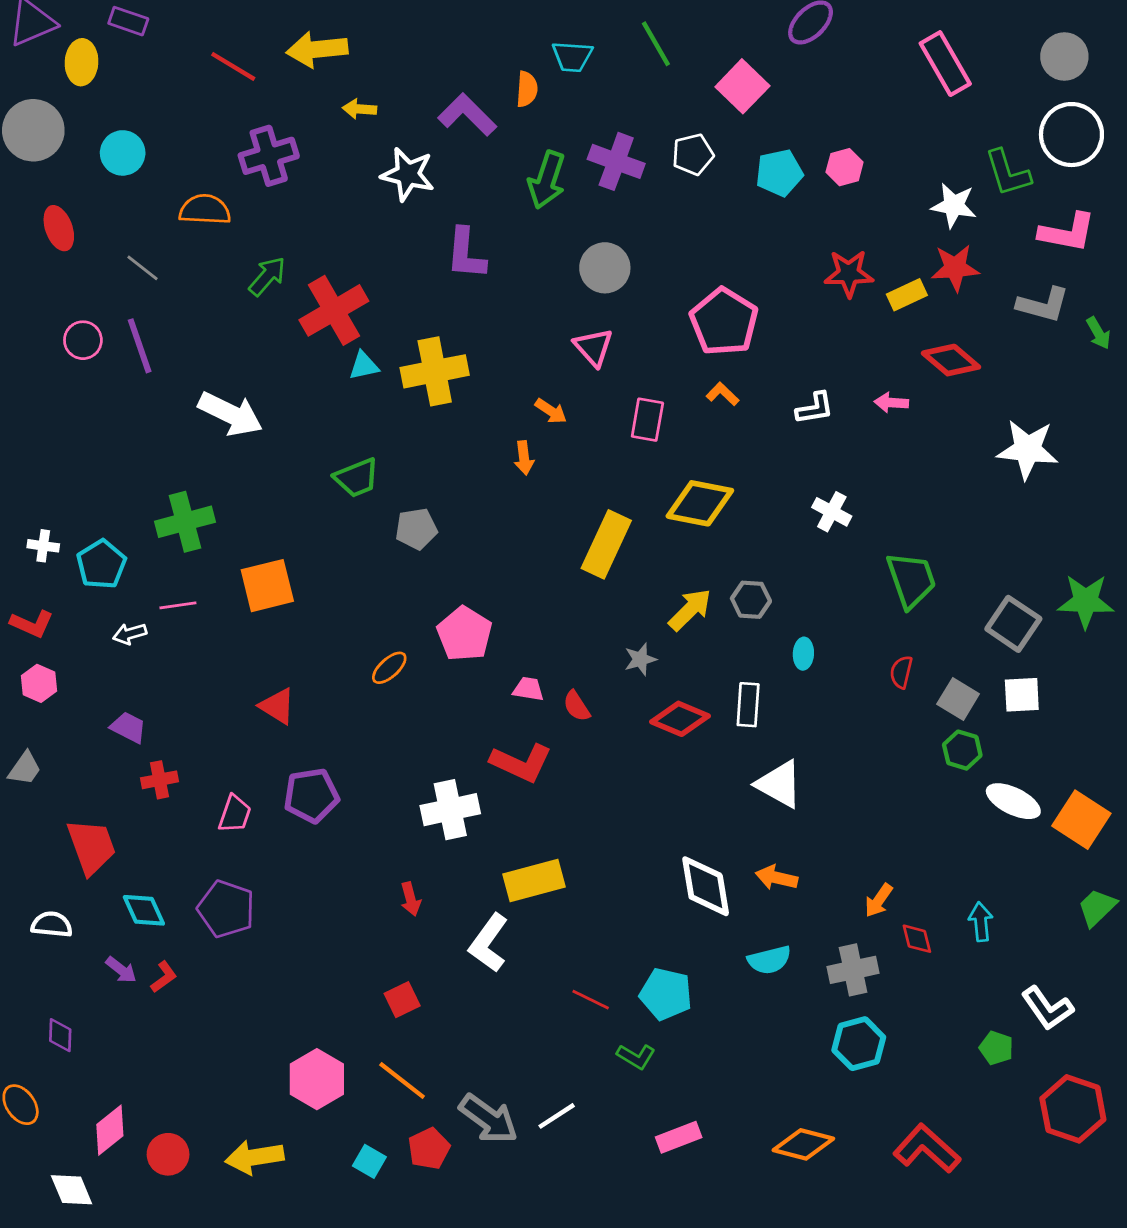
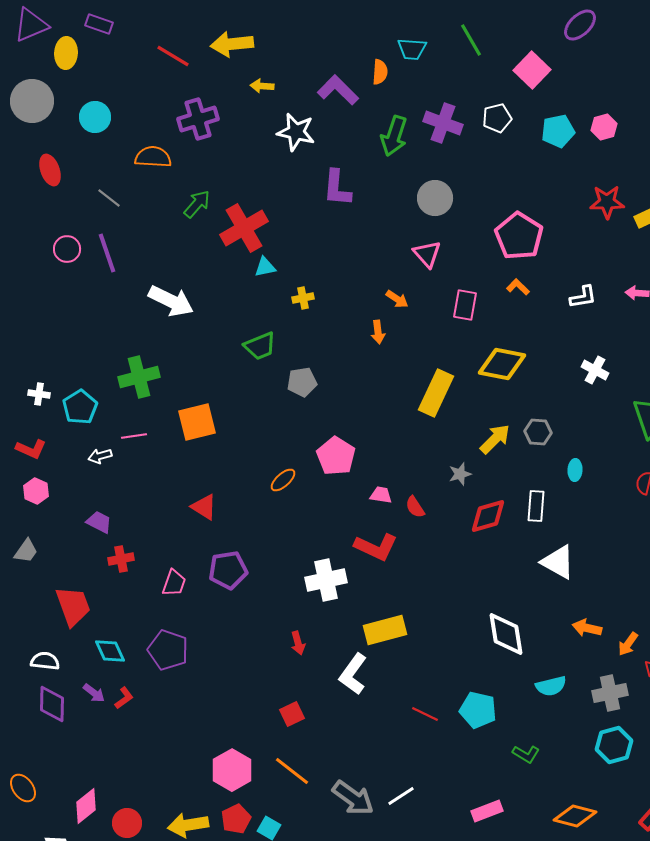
yellow cross: (435, 371) -> (303, 298), moved, size x0.5
red diamond: (680, 719) -> (488, 516), turned -39
orange arrow: (776, 878) -> (587, 628), moved
purple diamond: (60, 1035) -> (52, 704), moved, size x1.5
green L-shape: (636, 1056) -> (526, 754), moved
red pentagon: (429, 1149) -> (236, 819), moved

